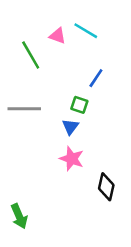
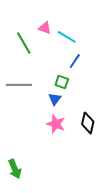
cyan line: (86, 31) -> (67, 37), moved
black diamond: (106, 187) -> (88, 123), moved

